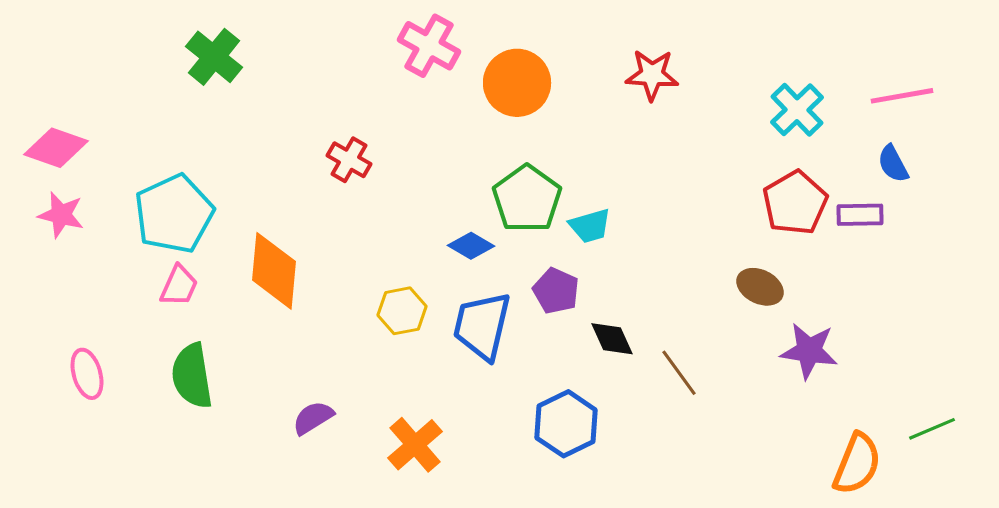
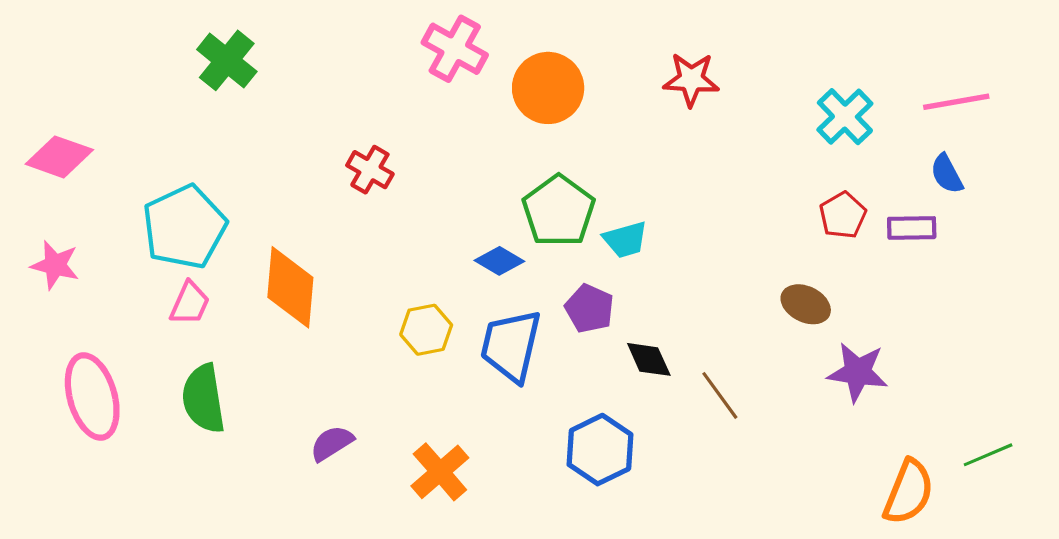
red pentagon: (795, 203) -> (843, 215), size x0.7
pink star: (61, 215) -> (55, 265), moved
pink ellipse: (87, 374) -> (92, 397), size x1.6

